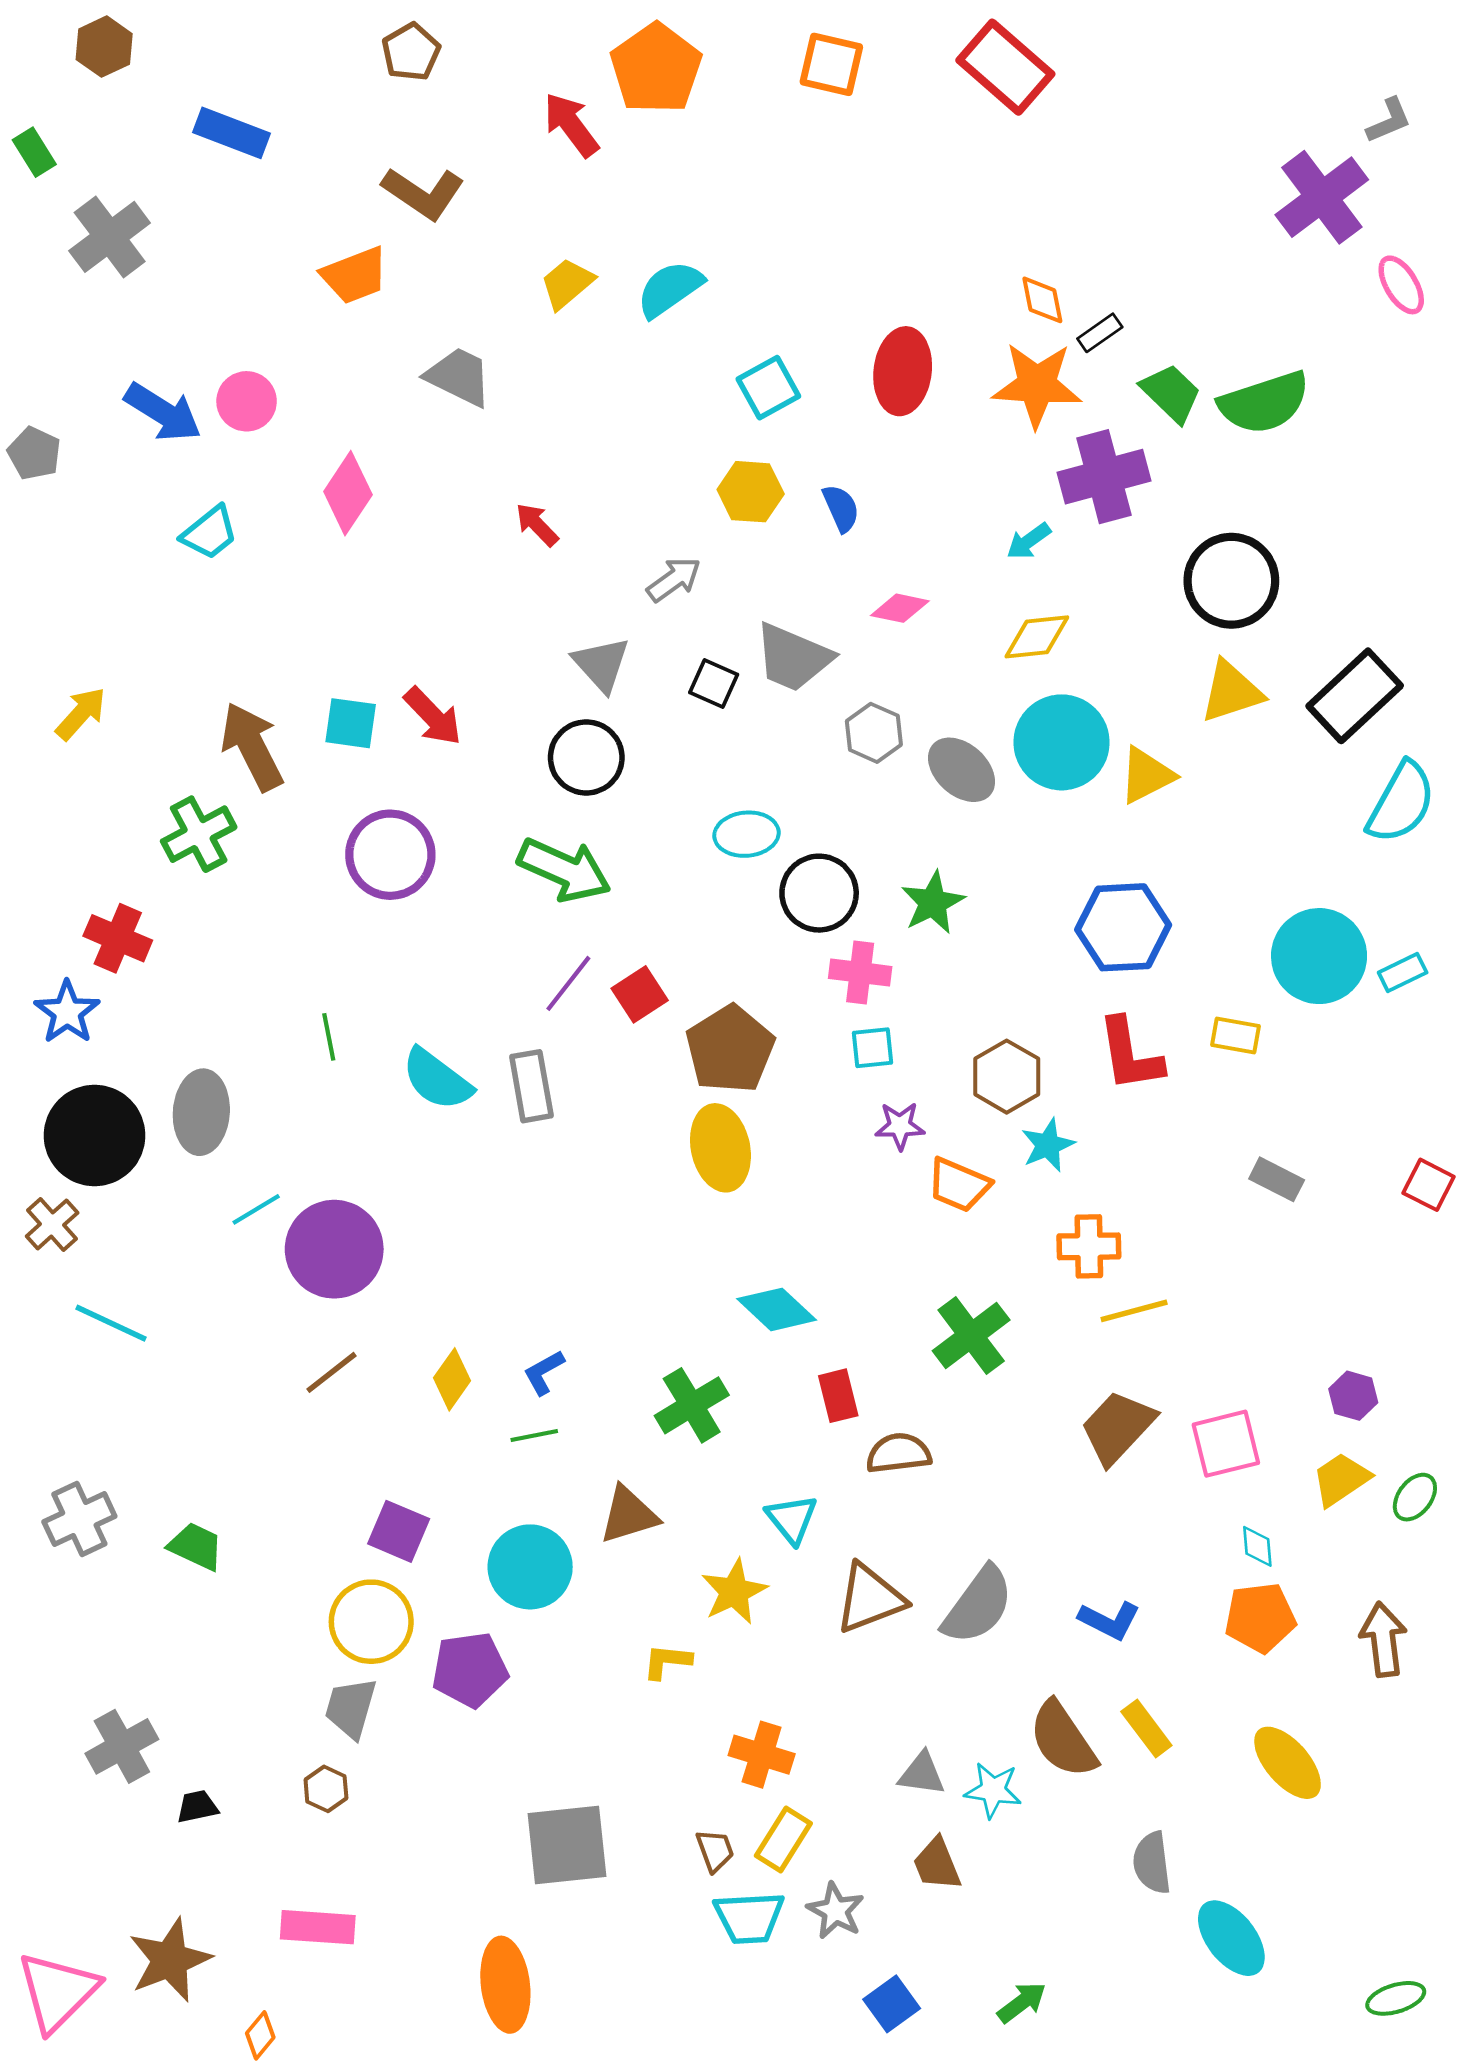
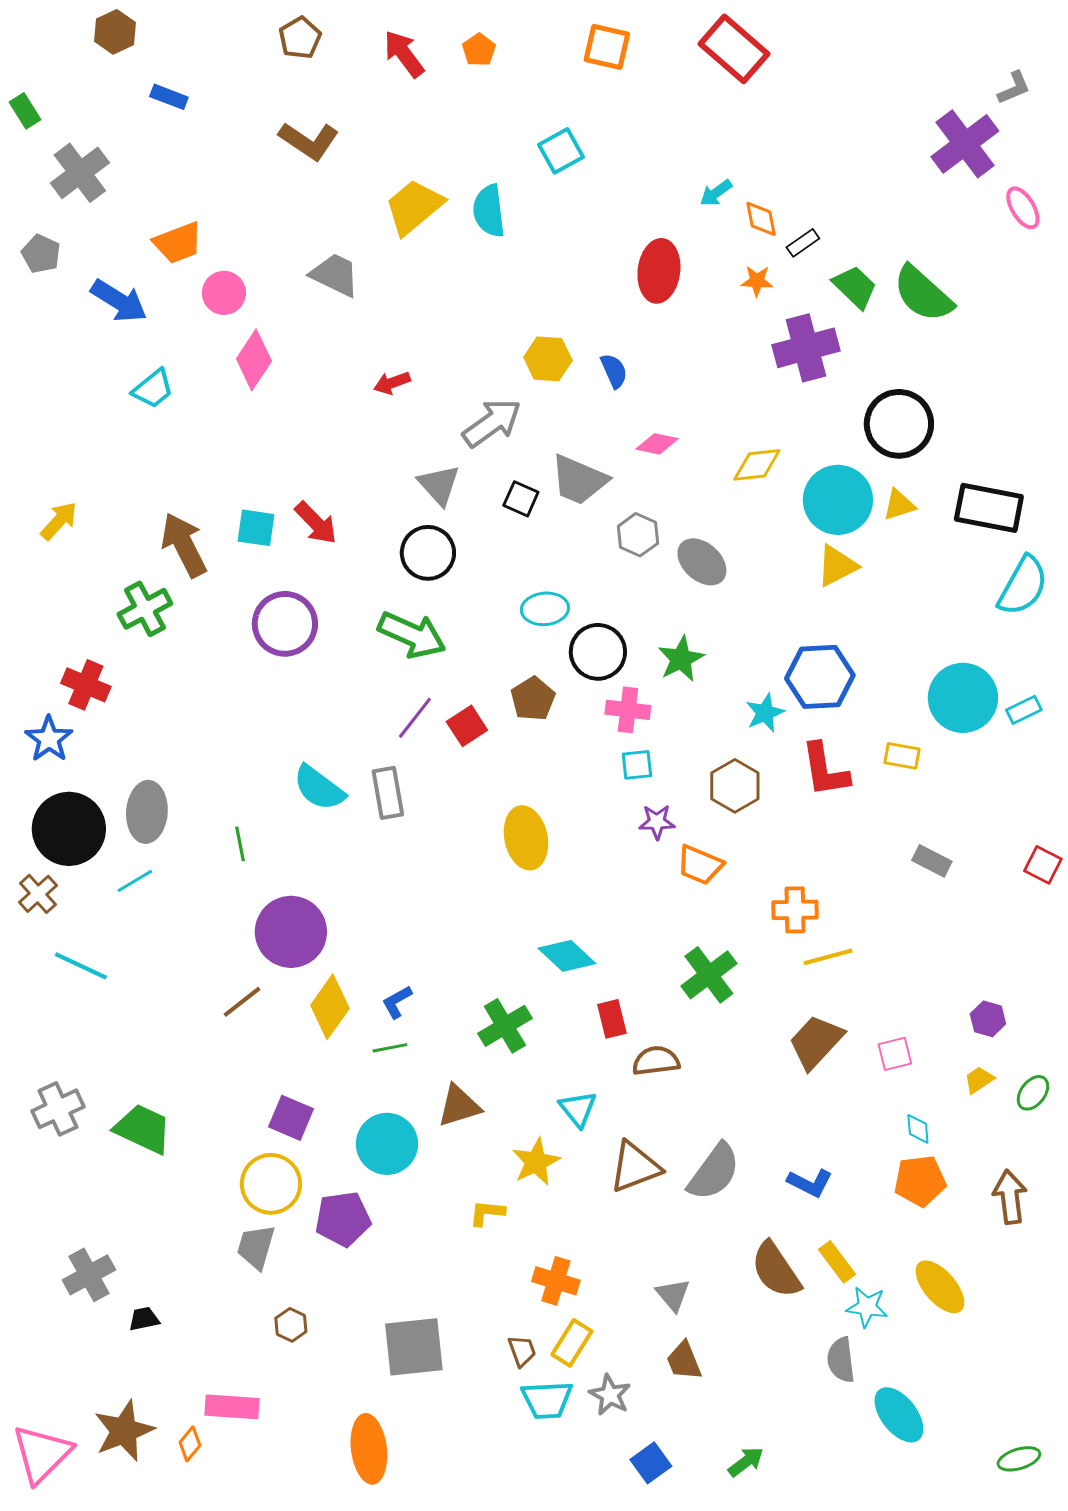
brown hexagon: (104, 47) -> (115, 32), moved
orange pentagon: (656, 68) -> (479, 50), size x0.5
red arrow: (571, 125) -> (404, 54), moved
blue rectangle: (231, 133) -> (169, 97), size x0.7
orange trapezoid: (355, 275) -> (178, 243), moved
yellow trapezoid: (567, 284) -> (414, 207), size x1.5
cyan semicircle: (670, 289) -> (489, 211), turned -62
orange star: (1037, 385) -> (757, 281), size x0.5
cyan square: (768, 388) -> (561, 151), moved
pink circle: (247, 401) -> (224, 293), moved
green semicircle: (1264, 403) -> (923, 294), turned 60
gray pentagon: (34, 453) -> (41, 254), moved
red arrow: (537, 525) -> (392, 383), turned -66
cyan arrow: (1029, 541) -> (716, 193), moved
gray arrow: (674, 579) -> (492, 423), size x1.5
yellow triangle: (1231, 692) -> (899, 505), size x0.7
black rectangle: (1355, 696) -> (989, 508), turned 54
cyan circle: (1062, 742) -> (838, 500), moved
green line: (329, 1037) -> (240, 844), moved
brown pentagon: (730, 1049) -> (533, 699), moved, size x0.7
cyan star: (1048, 1145) -> (765, 713), moved
cyan line: (256, 1209) -> (135, 881), moved
purple circle: (334, 1249) -> (291, 932), moved
yellow diamond: (452, 1379) -> (330, 1007), size x1.4
pink square: (1226, 1444) -> (895, 1054), size x0.7
yellow trapezoid: (1341, 1479) -> (979, 1080), size x0.7
green trapezoid: (196, 1546) -> (143, 1129), size x1.4
gray triangle: (922, 1774) -> (673, 1295), turned 42
brown hexagon: (326, 1789) -> (291, 1325), moved
cyan star: (993, 1790) -> (867, 1307), moved
orange diamond: (260, 2035) -> (190, 1444), moved

